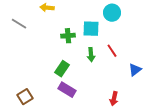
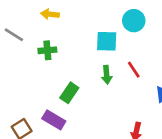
green cross: (68, 36) -> (47, 50), moved
purple rectangle: (67, 90) -> (54, 120), moved

